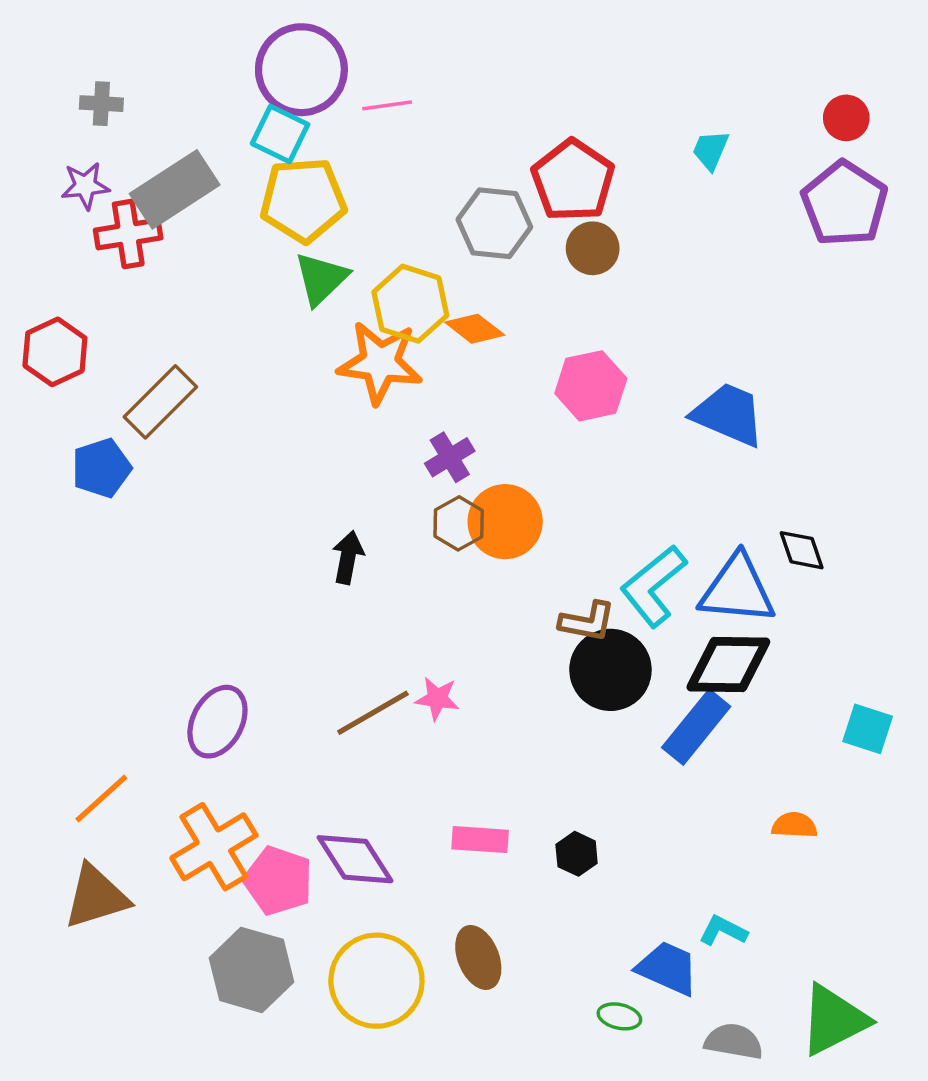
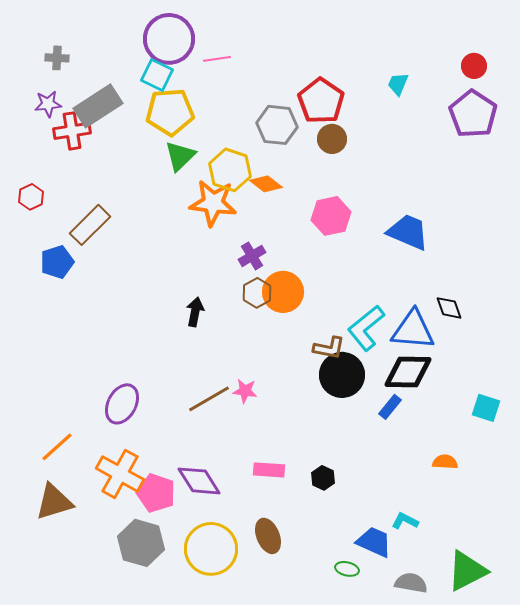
red hexagon: (55, 352) -> (31, 197), size x0.7
blue rectangle: (696, 727) -> (390, 407), size x0.6
orange cross: (214, 847) -> (120, 474), turned -30

